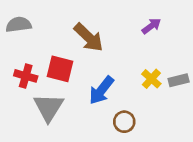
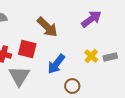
purple arrow: (151, 26) -> (91, 19), size x1.5

